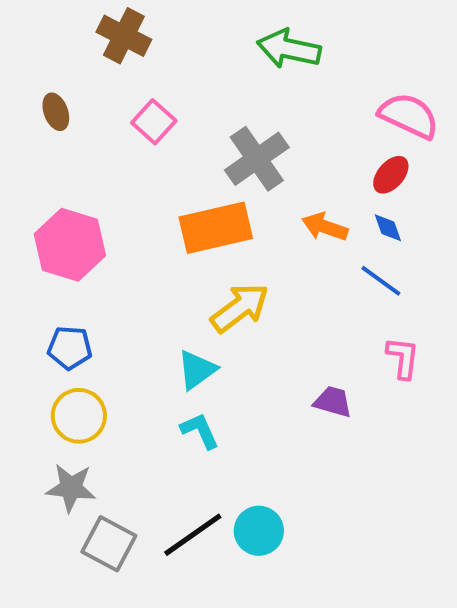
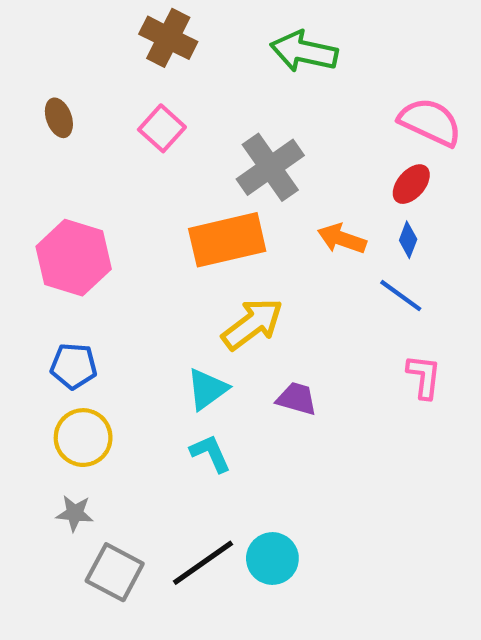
brown cross: (124, 36) -> (168, 38), moved
blue diamond: (388, 228) -> (408, 240), turned 40
purple trapezoid: (333, 402) -> (297, 399), moved
gray star: (71, 488) -> (75, 513), size x0.7

